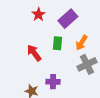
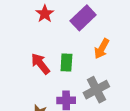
green rectangle: (57, 43) -> (66, 63), moved
gray cross: (87, 64) -> (96, 90), moved

